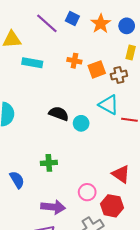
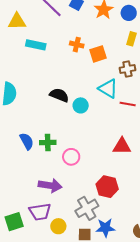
brown cross: (119, 75) -> (127, 69), moved
red triangle: (121, 174) -> (122, 146), moved, turned -36
blue semicircle: (17, 180) -> (27, 141), moved
pink circle: (87, 192) -> (71, 157), moved

